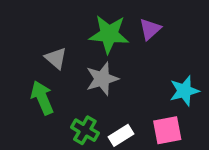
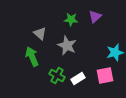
green star: (109, 34) -> (71, 20), size x0.6
gray star: (102, 79) -> (67, 46), turned -30

